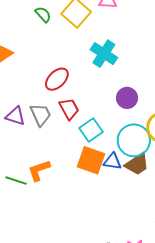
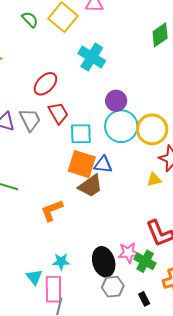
cyan square: (91, 130) -> (81, 134), turned 35
cyan circle: (134, 140) -> (121, 126), moved
brown trapezoid: (137, 164) -> (90, 186), moved
orange L-shape: (39, 170) -> (52, 210), moved

